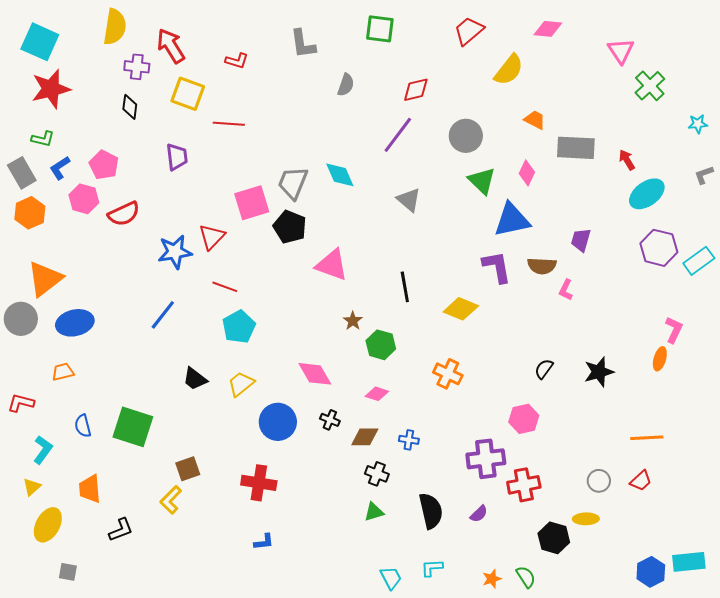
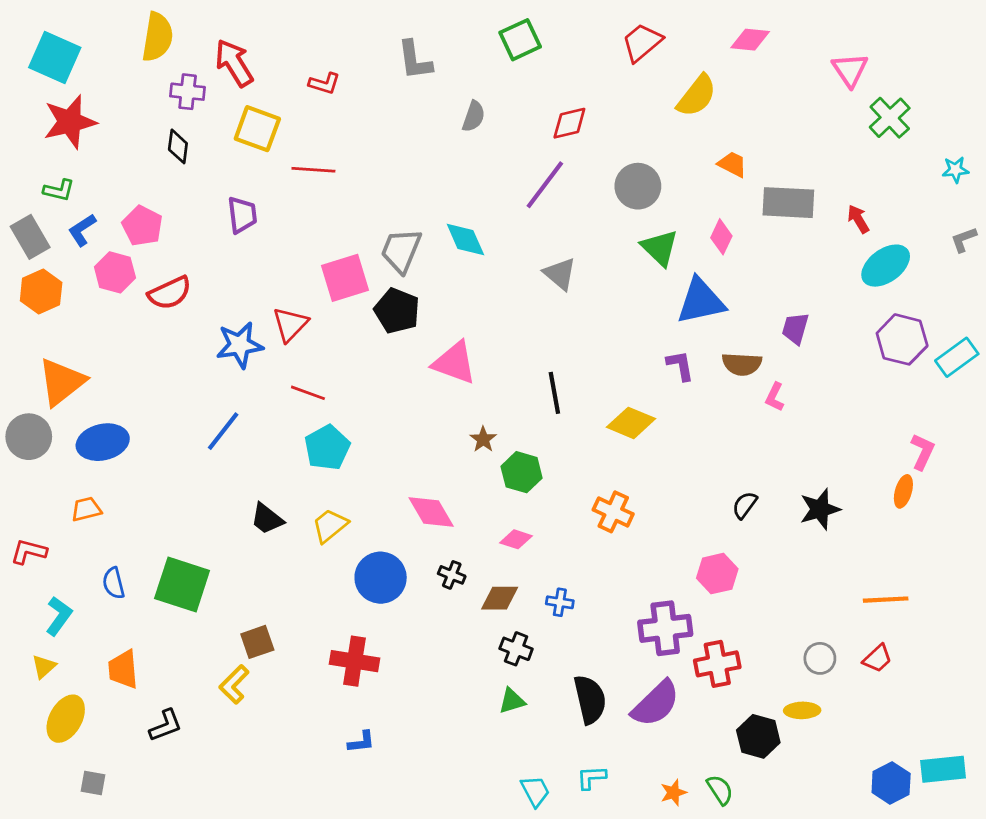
green square: (380, 29) -> (520, 40), turned -32
purple L-shape: (497, 267) -> (680, 365), size x0.7
purple semicircle: (479, 514) -> (656, 704), size x2.0

